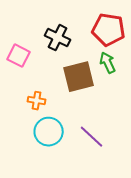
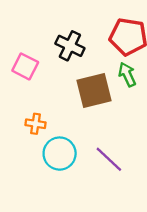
orange cross: (37, 101) -> (36, 124), moved

